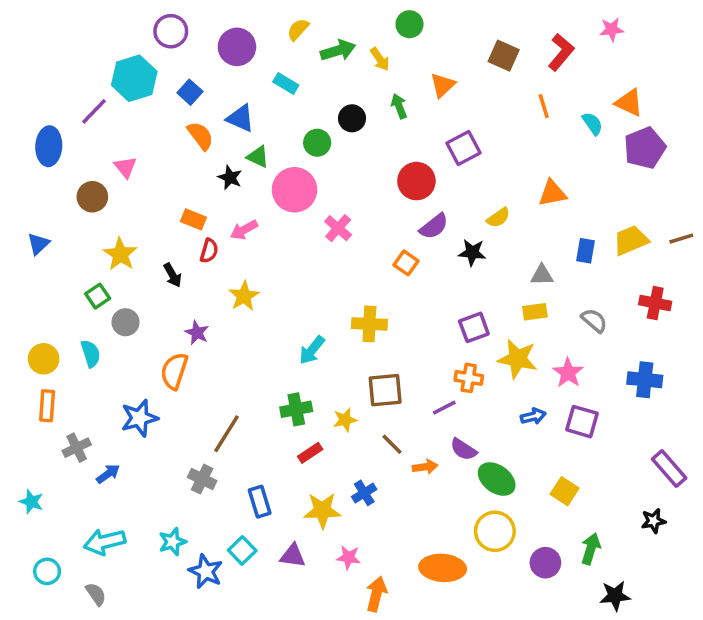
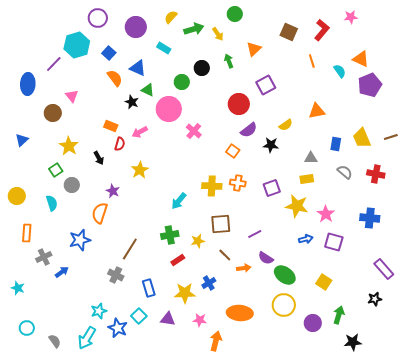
yellow trapezoid: (631, 240) -> (362, 138), turned -90
gray semicircle: (594, 320) -> (345, 172), moved
yellow circle: (44, 359) -> (17, 196), moved
orange cross: (469, 378) -> (238, 183), moved
cyan arrow: (105, 542) -> (87, 338), moved, turned -45
orange ellipse: (443, 568) -> (240, 313), moved

